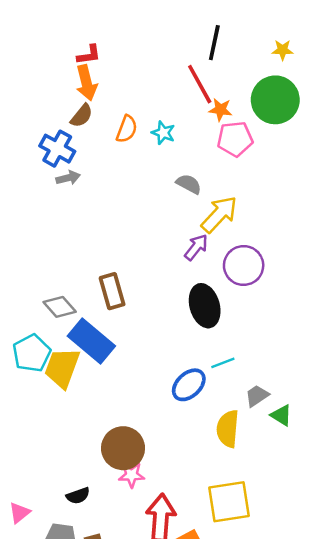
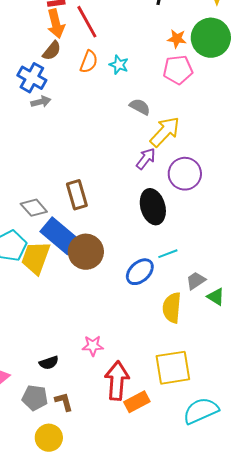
red line: (200, 84) -> (87, 22), moved
orange star: (220, 110) -> (177, 39), moved
brown circle: (123, 448) -> (86, 252), moved

